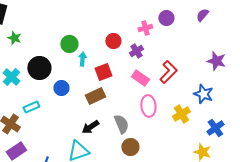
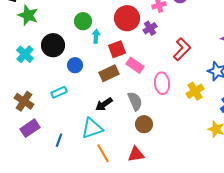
green star: (14, 38) -> (28, 15), size x1.5
red circle: (113, 41) -> (127, 18), size x1.6
pink rectangle: (140, 78) -> (135, 65), moved
cyan rectangle: (31, 107) -> (59, 92), moved

